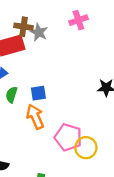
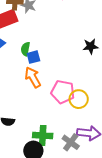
green semicircle: (11, 95) -> (25, 49), moved

